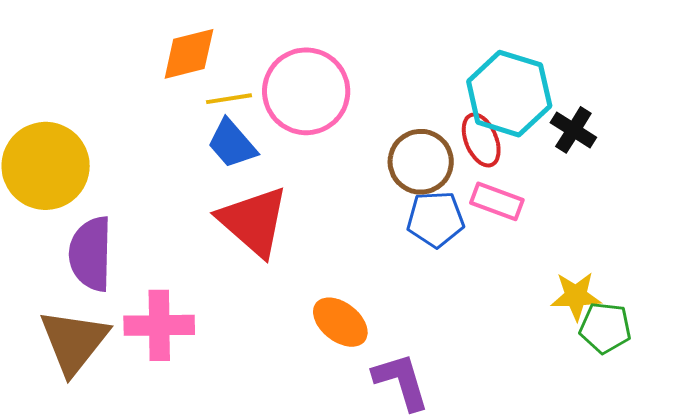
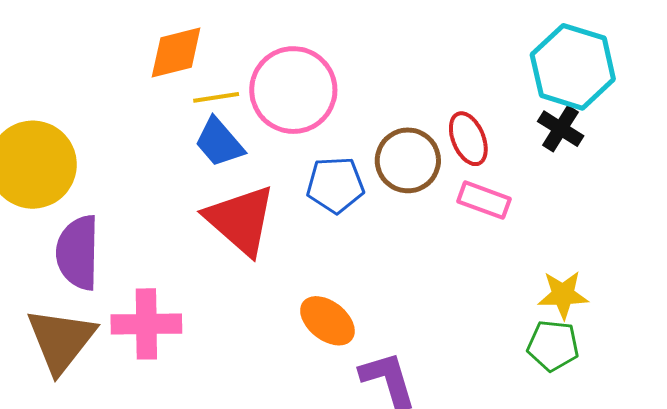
cyan hexagon: (509, 94) -> (573, 67), moved
blue pentagon: (436, 219) -> (335, 185), moved
green pentagon: (605, 328) -> (553, 346), moved

